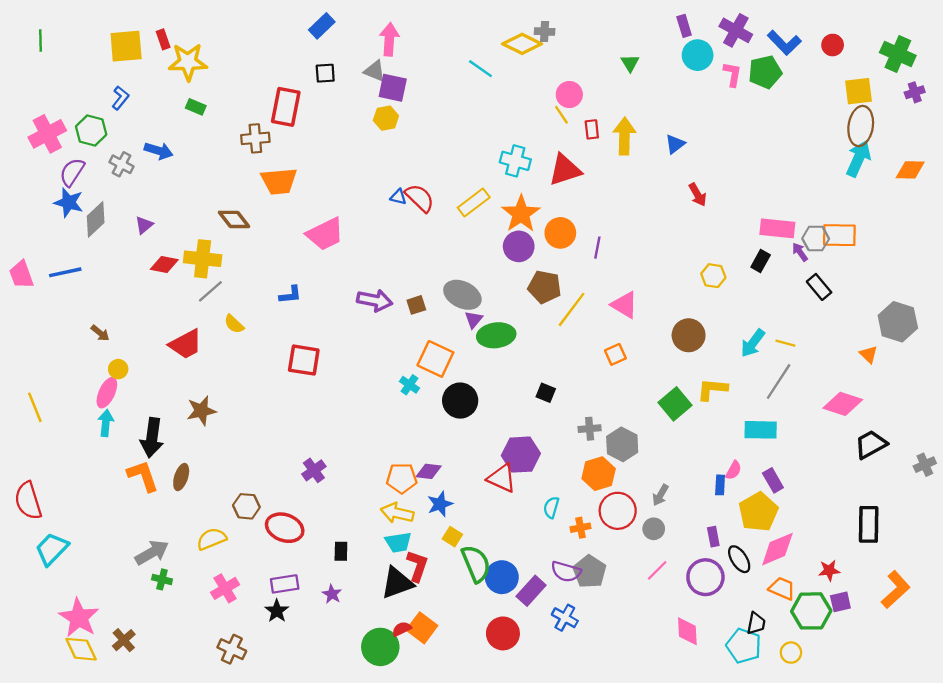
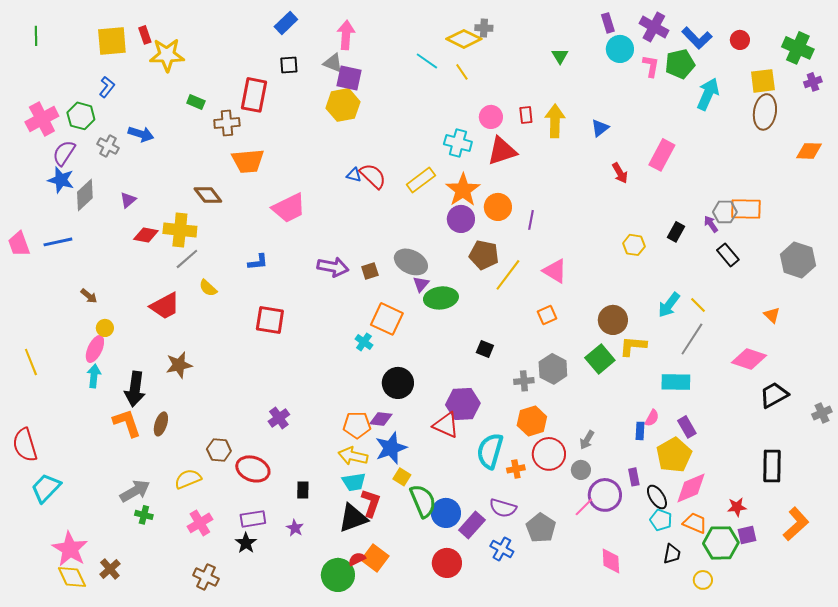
pink circle: (569, 95) -> (491, 117), moved
green rectangle: (196, 107) -> (196, 102), moved
yellow line: (561, 115) -> (462, 72), moved
yellow hexagon: (386, 118) -> (343, 105), size x1.5
cyan arrow: (858, 159) -> (708, 94), moved
pink rectangle: (777, 228) -> (662, 155), moved, turned -68
gray hexagon: (898, 322) -> (798, 260), moved
brown circle: (689, 335) -> (613, 320), moved
yellow line: (785, 343) -> (698, 305), turned 30
black circle: (460, 401) -> (398, 383), moved
gray hexagon: (622, 444) -> (553, 369), moved
blue star: (440, 504) -> (391, 448), size x1.4
cyan semicircle: (551, 507) -> (490, 451), size x1.8
gray pentagon: (590, 572) -> (541, 528), moved
purple circle: (705, 577) -> (605, 495), moved
cyan pentagon: (744, 646) -> (661, 520), moved, size x0.7

